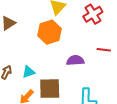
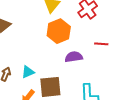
orange hexagon: (50, 32) -> (59, 31), moved

